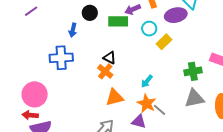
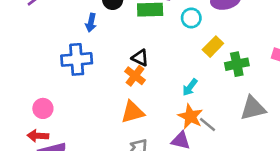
yellow rectangle: (164, 42) -> (213, 47), moved
green cross: (193, 71) -> (237, 64), moved
pink circle: (35, 94) -> (43, 108), size x0.6
orange triangle: (115, 97) -> (133, 112), moved

